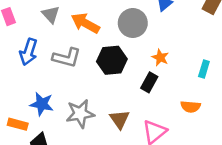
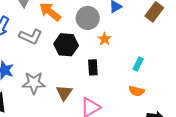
orange star: (160, 57) -> (105, 39), moved
black rectangle: (149, 82) -> (93, 67), turned -42
orange semicircle: (191, 107) -> (136, 91), moved

